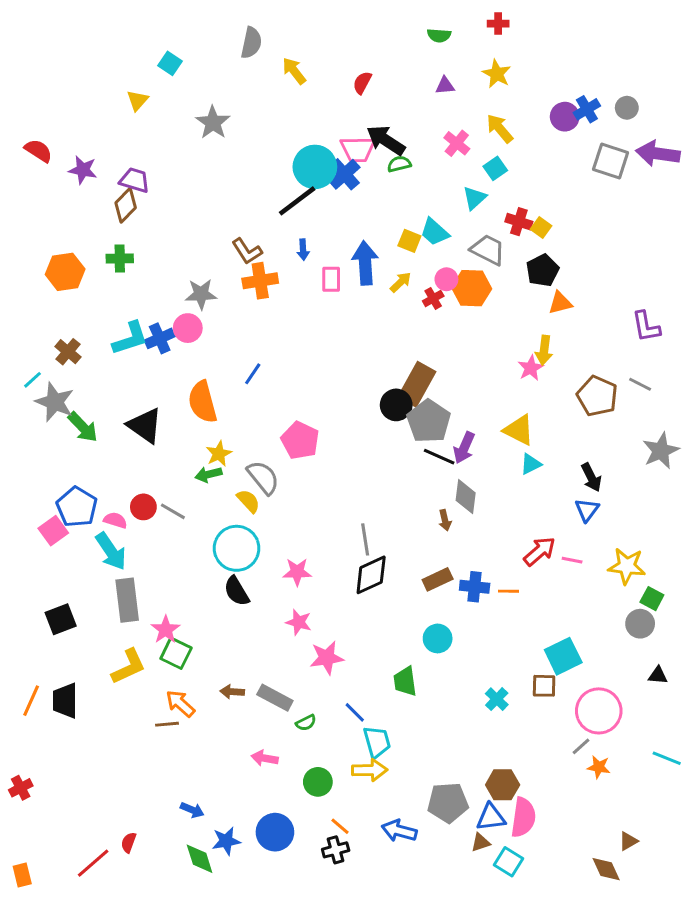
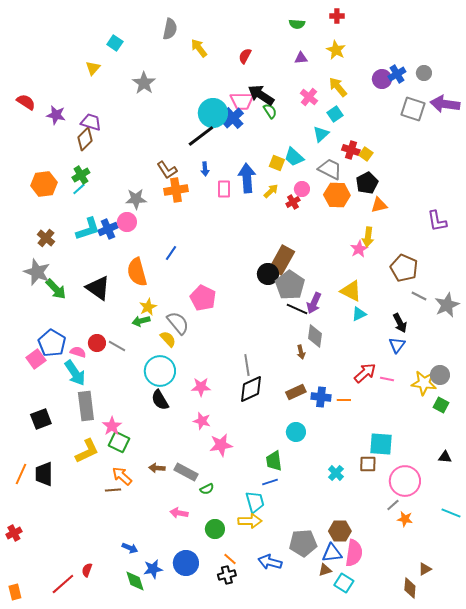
green semicircle: (399, 164) -> (270, 111), turned 70
green cross: (120, 259) -> (81, 175), turned -30
orange hexagon: (472, 288) -> (337, 195), moved
cyan line: (33, 380) -> (79, 189), moved
gray line: (640, 384) -> (419, 296), moved
gray circle: (640, 624) -> (440, 375), moved
cyan square: (563, 656) -> (381, 444), turned 30
blue line: (355, 712) -> (270, 482), moved, turned -63
brown diamond: (606, 869) -> (410, 588), turned 30

